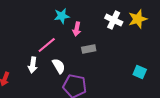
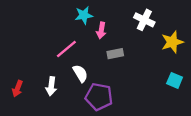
yellow star: (138, 19) -> (172, 42), moved
white arrow: (33, 65) -> (51, 86), moved

